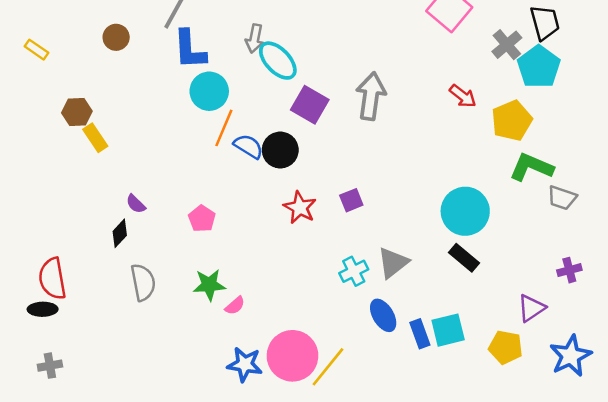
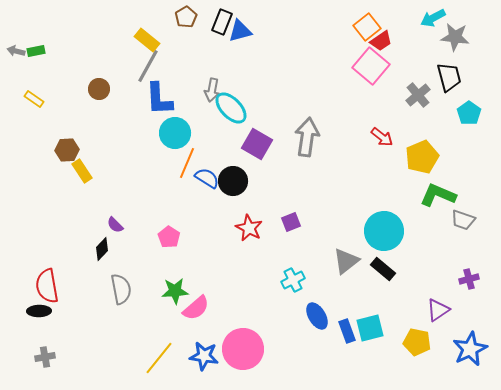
cyan pentagon: (539, 67) -> (469, 113), moved, size x0.7
gray triangle: (393, 263) -> (346, 261), moved
pink semicircle: (235, 306) -> (196, 308), size x1.6
yellow line: (328, 367) -> (159, 358), moved

